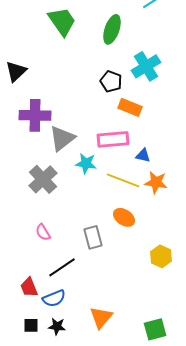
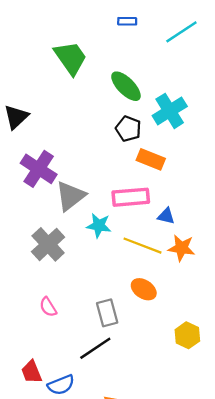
green ellipse: (112, 29) -> (126, 86), moved, turned -64
purple cross: (35, 115) -> (39, 169), turned 32
black line: (62, 267) -> (95, 348), moved

